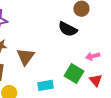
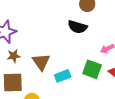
cyan rectangle: (46, 85) -> (63, 76), moved

